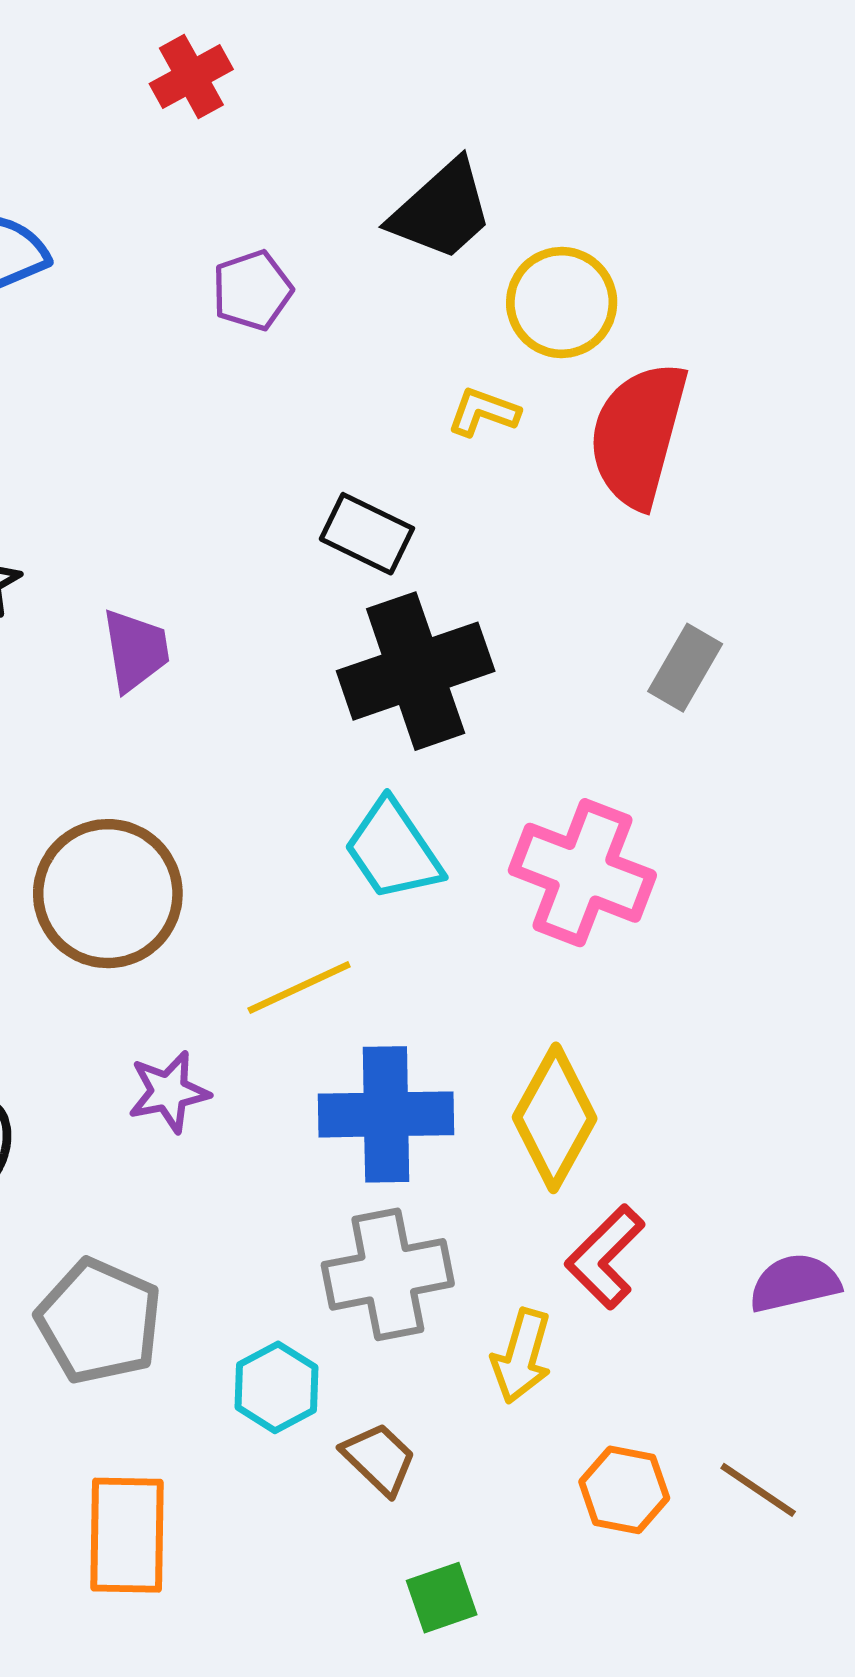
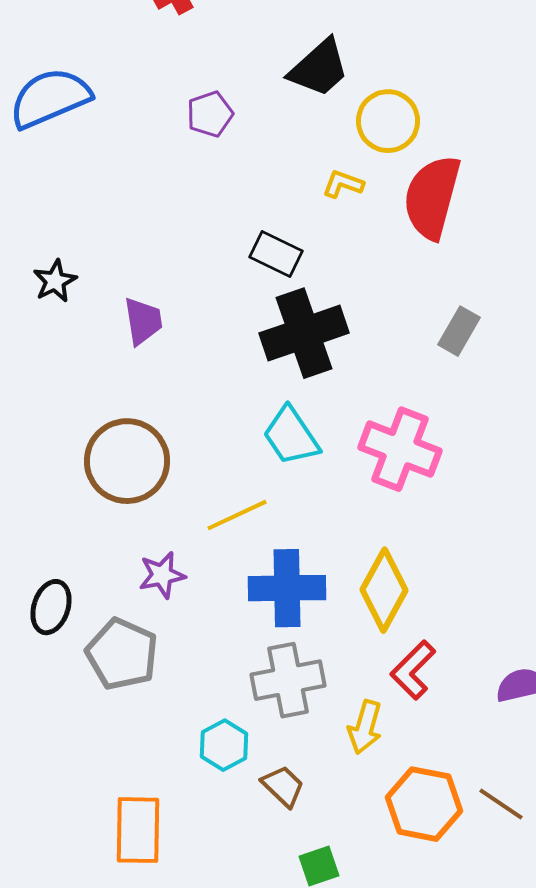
gray pentagon: (99, 1321) -> (122, 654), moved
orange hexagon: (624, 1490) -> (424, 804), size x1.5

